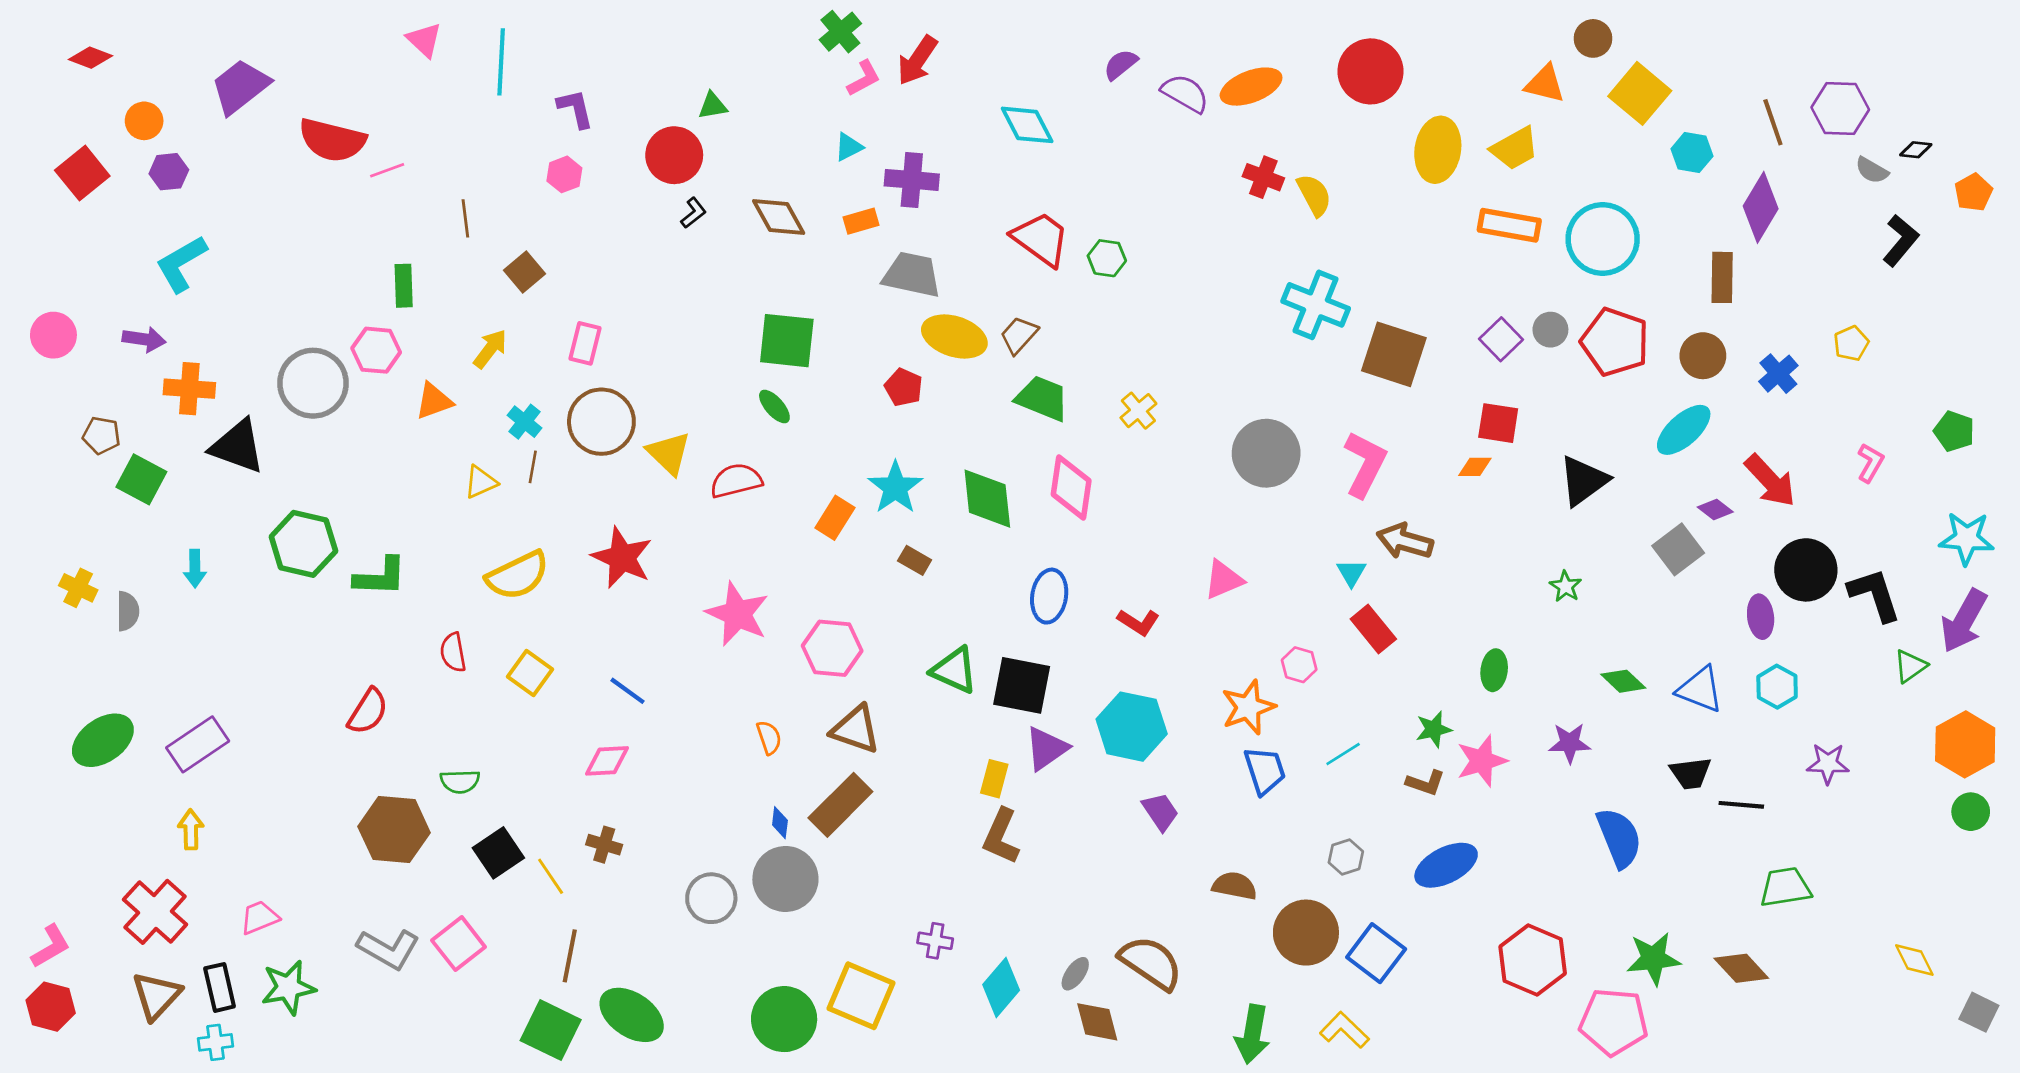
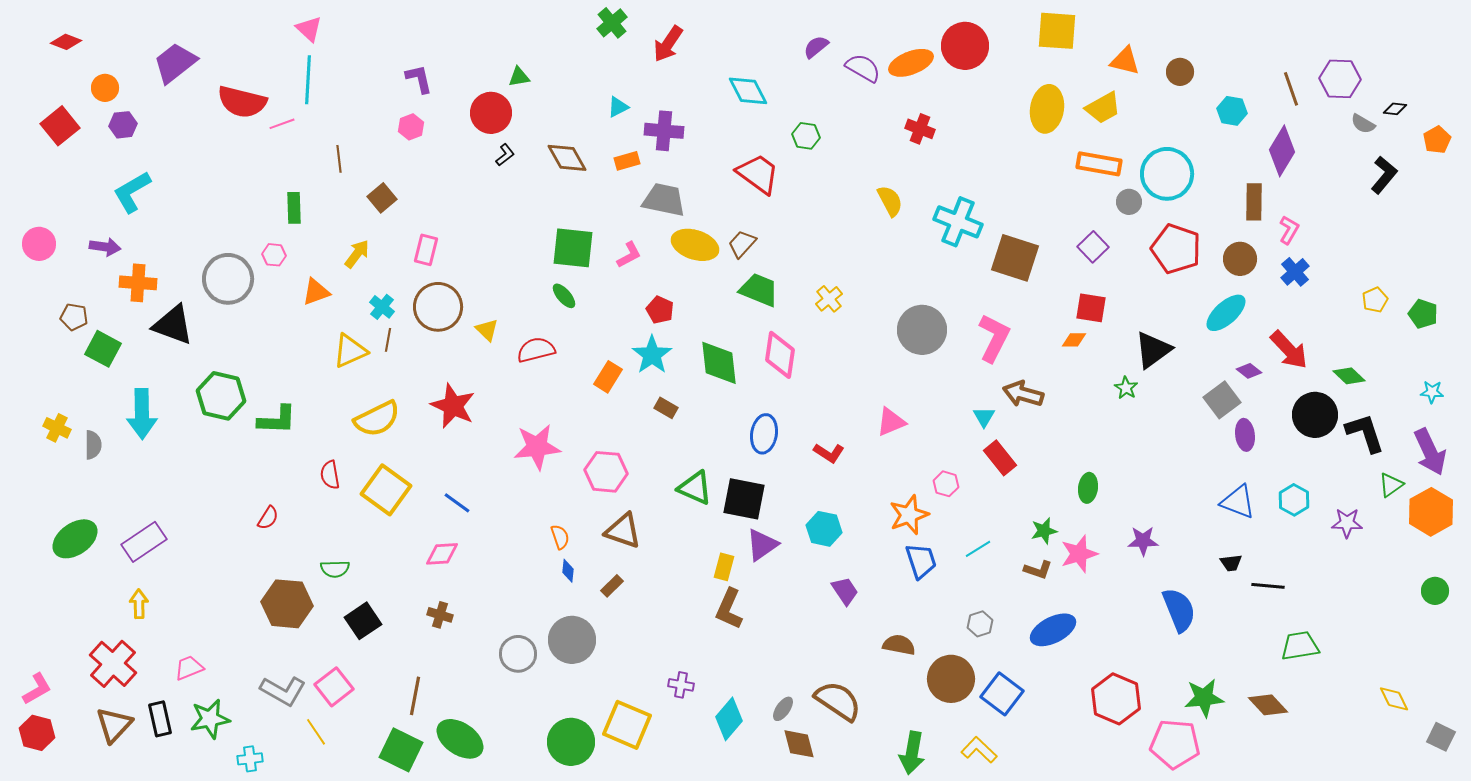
brown circle: (1593, 38) -> (1180, 72), moved
cyan line: (501, 62) -> (308, 80), moved
red circle: (1371, 71) -> (965, 46), moved
pink L-shape: (864, 78) -> (629, 255), moved
yellow square: (1640, 93) -> (1057, 31), moved, turned -36
yellow semicircle: (1314, 195) -> (890, 201), moved
green hexagon: (1107, 258) -> (806, 136), moved
gray circle: (1550, 330) -> (1129, 202), moved
yellow pentagon: (1851, 343) -> (1375, 300), moved
pink hexagon: (376, 350) -> (274, 255), size x0.7
red pentagon: (904, 387) -> (660, 310), moved
yellow triangle: (669, 453) -> (487, 330), size x0.7
pink L-shape: (1870, 463) -> (1289, 230), moved
yellow triangle: (481, 482) -> (350, 351), size x1.4
cyan star: (1967, 538) -> (1432, 392), size x0.6
cyan arrow: (195, 569) -> (142, 414), size x1.8
green star: (1566, 586) -> (1126, 388), moved
pink star: (737, 614) -> (537, 447), turned -30
purple ellipse: (1761, 617) -> (1245, 435), moved
purple arrow: (1964, 621) -> (1430, 452), turned -54
yellow square: (530, 673) -> (386, 490), size x1.5
green diamond: (1623, 681) -> (1349, 376), moved
red semicircle: (368, 711) -> (268, 518), size x0.7
cyan hexagon: (1132, 727) -> (824, 529), size x0.7
orange hexagon: (1965, 744) -> (1431, 512), moved
purple star: (1828, 764) -> (1347, 523), moved
black trapezoid: (1691, 773) -> (1231, 563), size x0.7
brown rectangle: (840, 805) -> (612, 586), size x0.5
blue diamond: (780, 823) -> (568, 571), moved
yellow line: (551, 876) -> (316, 732), moved
cyan cross: (215, 1042) -> (250, 759), moved

